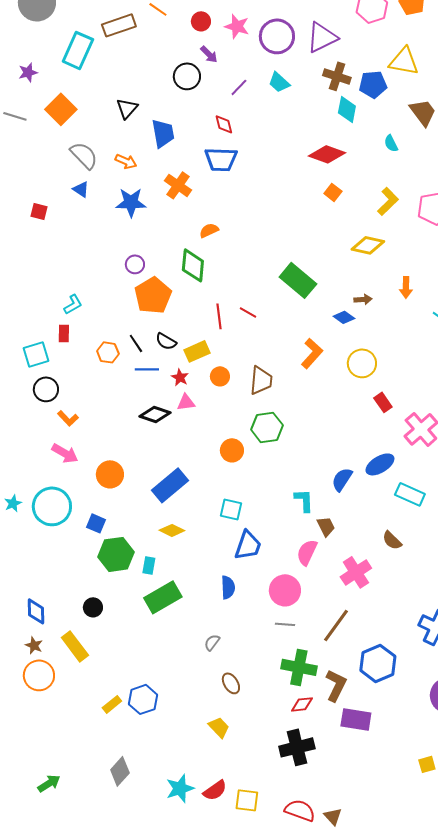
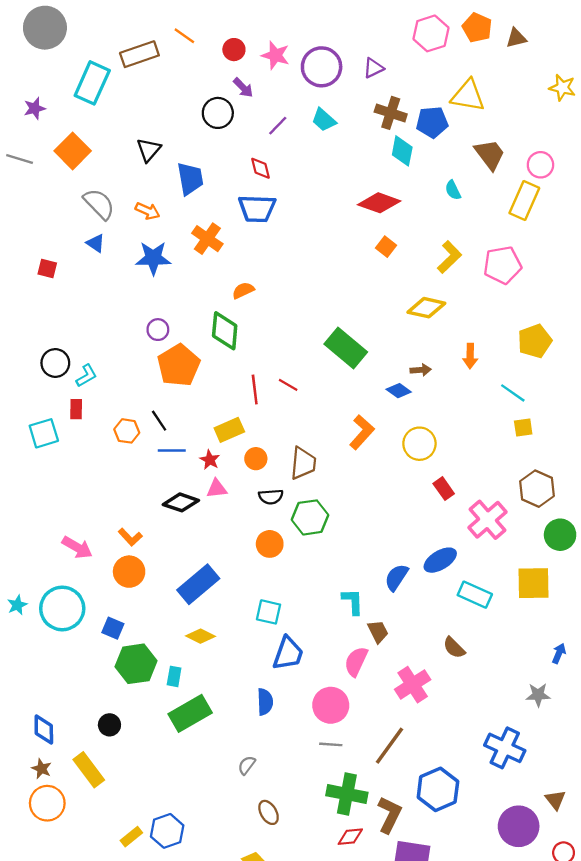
purple triangle: (322, 37) -> (373, 68), size x0.6
black semicircle: (166, 341) -> (271, 497), moved, turned -35
black circle: (46, 389) -> (55, 363), moved
orange L-shape: (68, 418) -> (130, 537), moved

